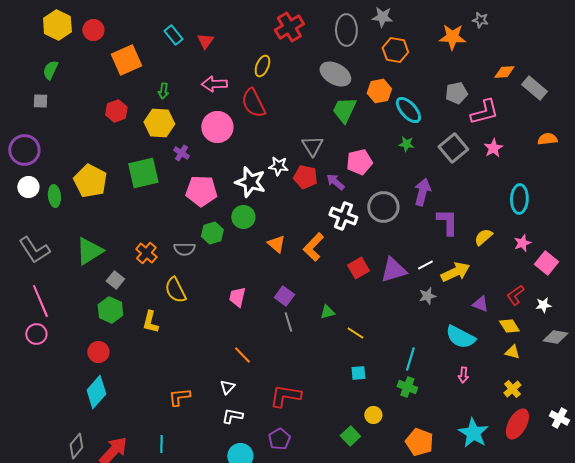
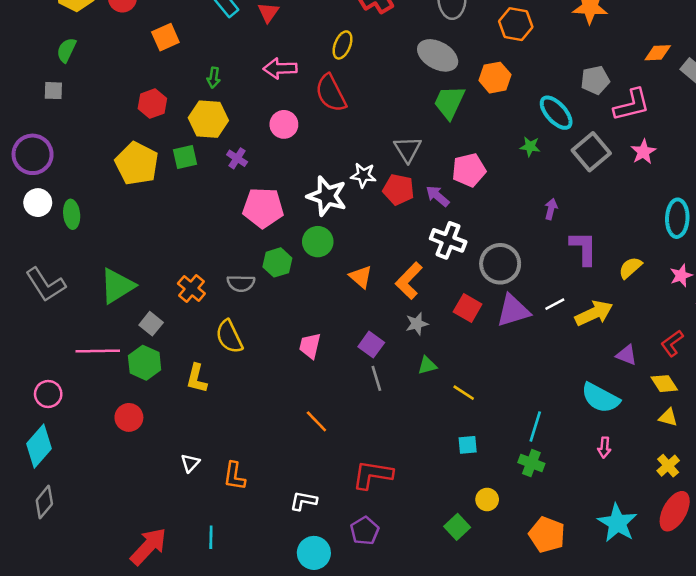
orange square: (126, 60) -> (165, 37), size x0.7
cyan ellipse: (408, 110) -> (556, 113), moved
pink circle: (217, 127) -> (284, 124), size x0.7
green square: (143, 173) -> (185, 157), moved, size x0.6
yellow pentagon: (90, 181) -> (137, 163), moved
purple arrow: (422, 192) -> (551, 209), size x0.6
gray circle: (383, 207) -> (500, 264), moved
red square: (358, 268) -> (468, 308), turned -30
gray star: (427, 296) -> (417, 324), moved
pink line: (40, 301) -> (98, 351), moved, turned -68
white triangle: (227, 387) -> (190, 463), moved
cyan diamond: (96, 392) -> (39, 446), moved
orange L-shape: (179, 397) -> (234, 476), turned -75
gray diamond: (76, 446) -> (44, 502), moved

